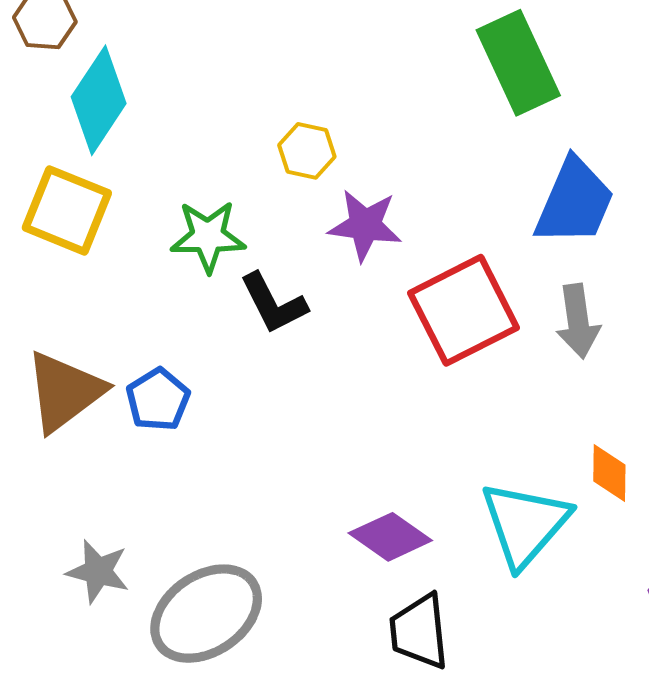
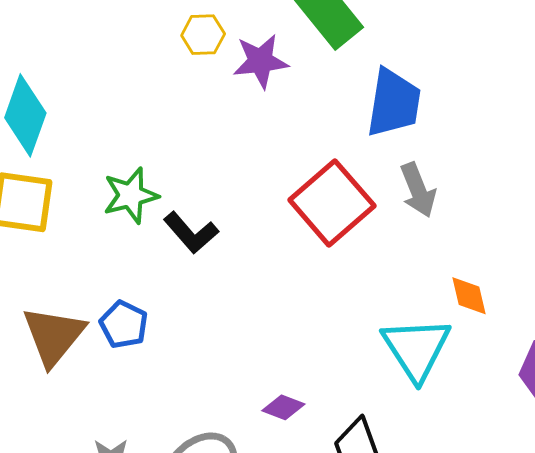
yellow hexagon: (307, 151) -> (203, 35), moved
purple star: (365, 225) -> (261, 61), moved
purple diamond: (390, 537) -> (283, 407), moved, size x0.7

